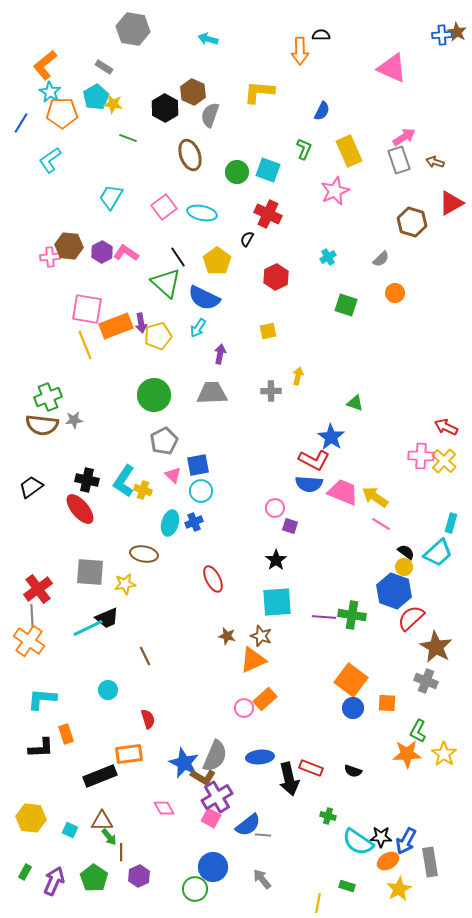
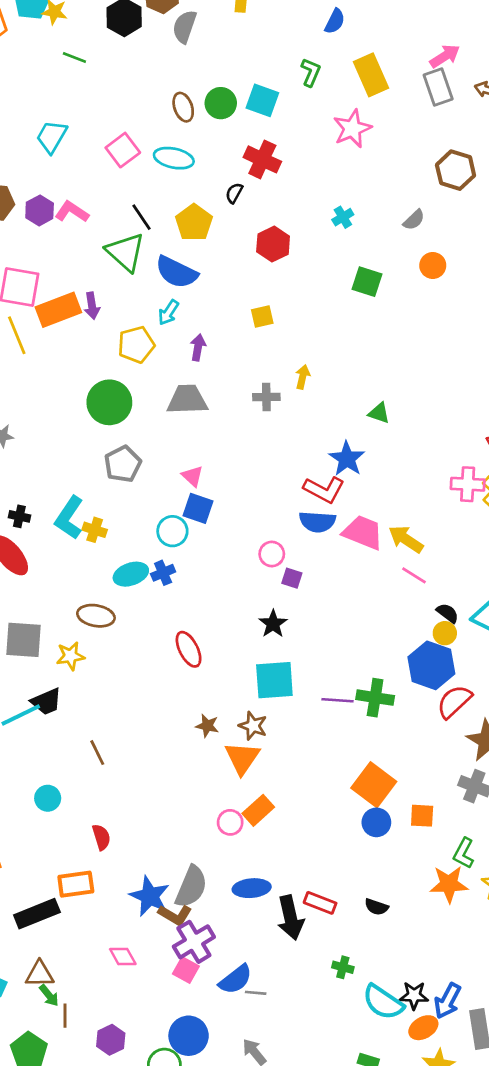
brown ellipse: (190, 155) -> (183, 107), moved, size x0.7
yellow pentagon: (158, 336) -> (136, 345), moved
blue square: (198, 465) -> (198, 508), moved, turned 30
pink triangle: (173, 475) -> (193, 476), moved
black cross: (87, 480) -> (19, 516), size x0.7
cyan ellipse: (170, 523) -> (131, 574), turned 55
orange triangle: (253, 660) -> (242, 758), turned -32
purple hexagon: (139, 876) -> (111, 1040), moved

